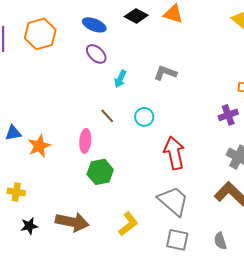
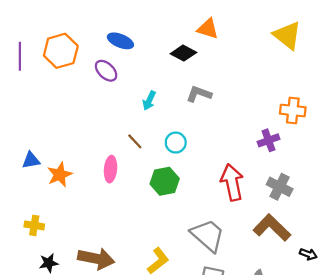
black diamond: (136, 16) -> (183, 53), moved
purple ellipse: (96, 54) -> (106, 71), moved
red arrow: (174, 153) -> (232, 182), moved
green hexagon: (100, 172) -> (165, 181), moved

